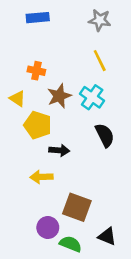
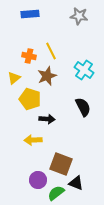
yellow line: (100, 61) -> (51, 51), moved
cyan cross: (92, 97) -> (84, 70), moved
yellow triangle: (17, 99) -> (14, 78), turned 48
black triangle: (107, 236) -> (76, 183), moved
green semicircle: (71, 244) -> (56, 193), turned -60

